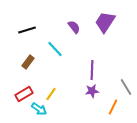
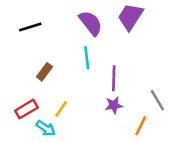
purple semicircle: (74, 27) -> (91, 23), size x1.5
cyan line: (55, 49) -> (87, 58), moved, turned 36
brown rectangle: (28, 62) -> (44, 72), moved

